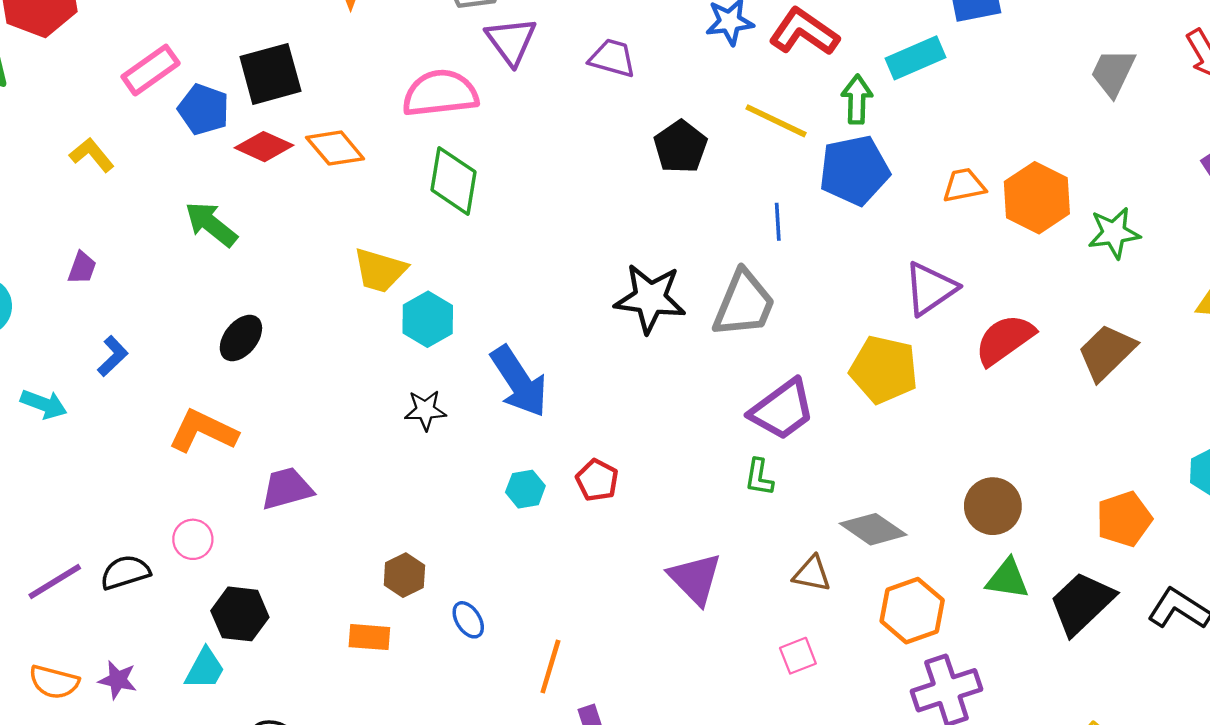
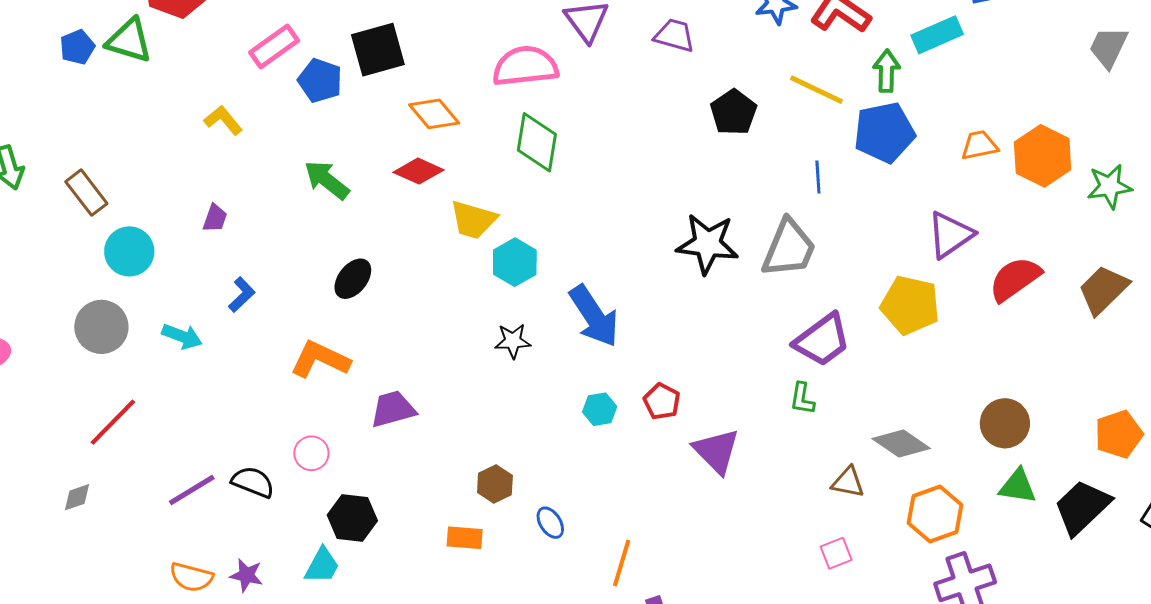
red diamond: (264, 147) -> (419, 171), moved
black semicircle: (125, 572) -> (253, 482), turned 39
purple triangle: (695, 579) -> (716, 451), moved

